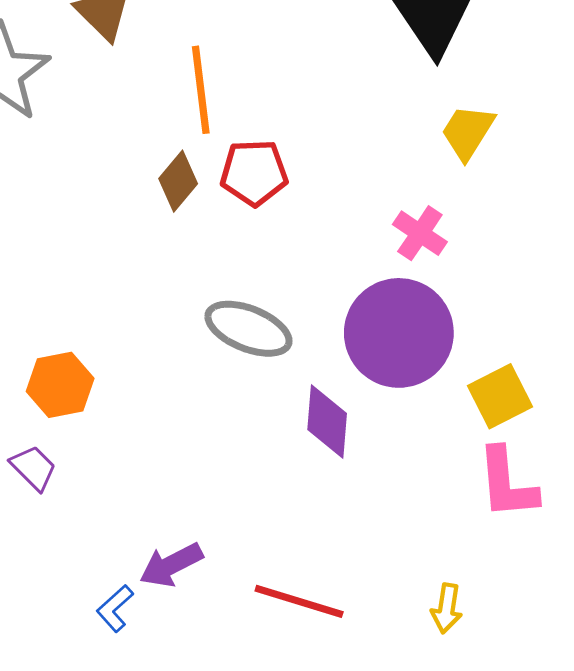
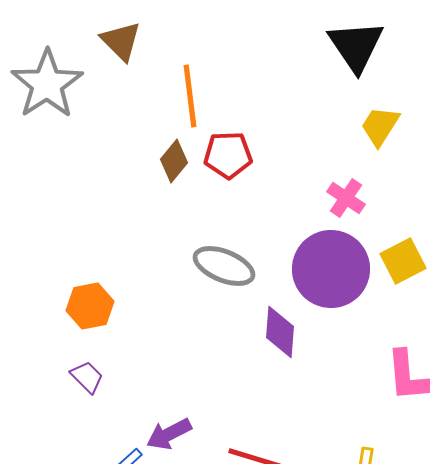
yellow square: (500, 396) -> (403, 261), moved
purple trapezoid: (33, 468) -> (87, 377), moved

